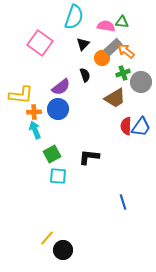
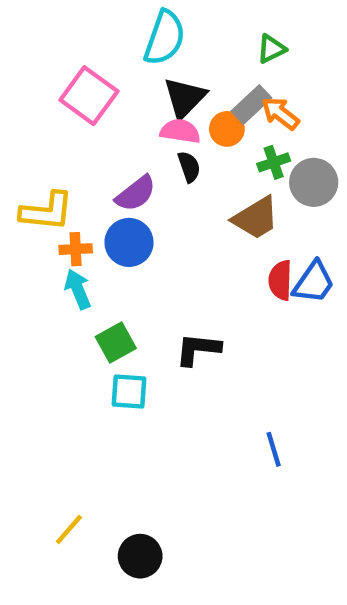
green triangle: (122, 22) -> (271, 49), turned -32
pink semicircle: (106, 26) -> (180, 131), moved
black triangle: (83, 44) -> (185, 98), size x1.5
yellow line: (47, 238) -> (69, 529), moved

